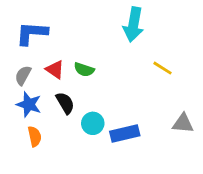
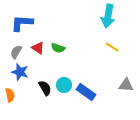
cyan arrow: (133, 24) -> (108, 16), moved
black semicircle: (65, 103) -> (45, 88), moved
blue rectangle: (125, 134) -> (86, 92), turned 48
orange semicircle: (35, 136) -> (10, 95), moved

